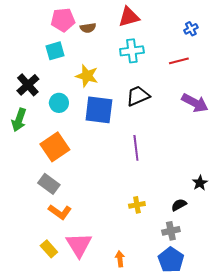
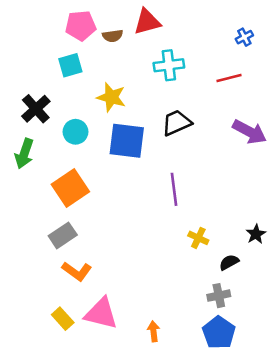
red triangle: (129, 17) -> (147, 22), moved
gray rectangle: (49, 184) -> (63, 235), turned -70
yellow cross: (137, 205) -> (198, 238), moved, turned 35
pink triangle: (79, 245) -> (101, 313), turned -44

